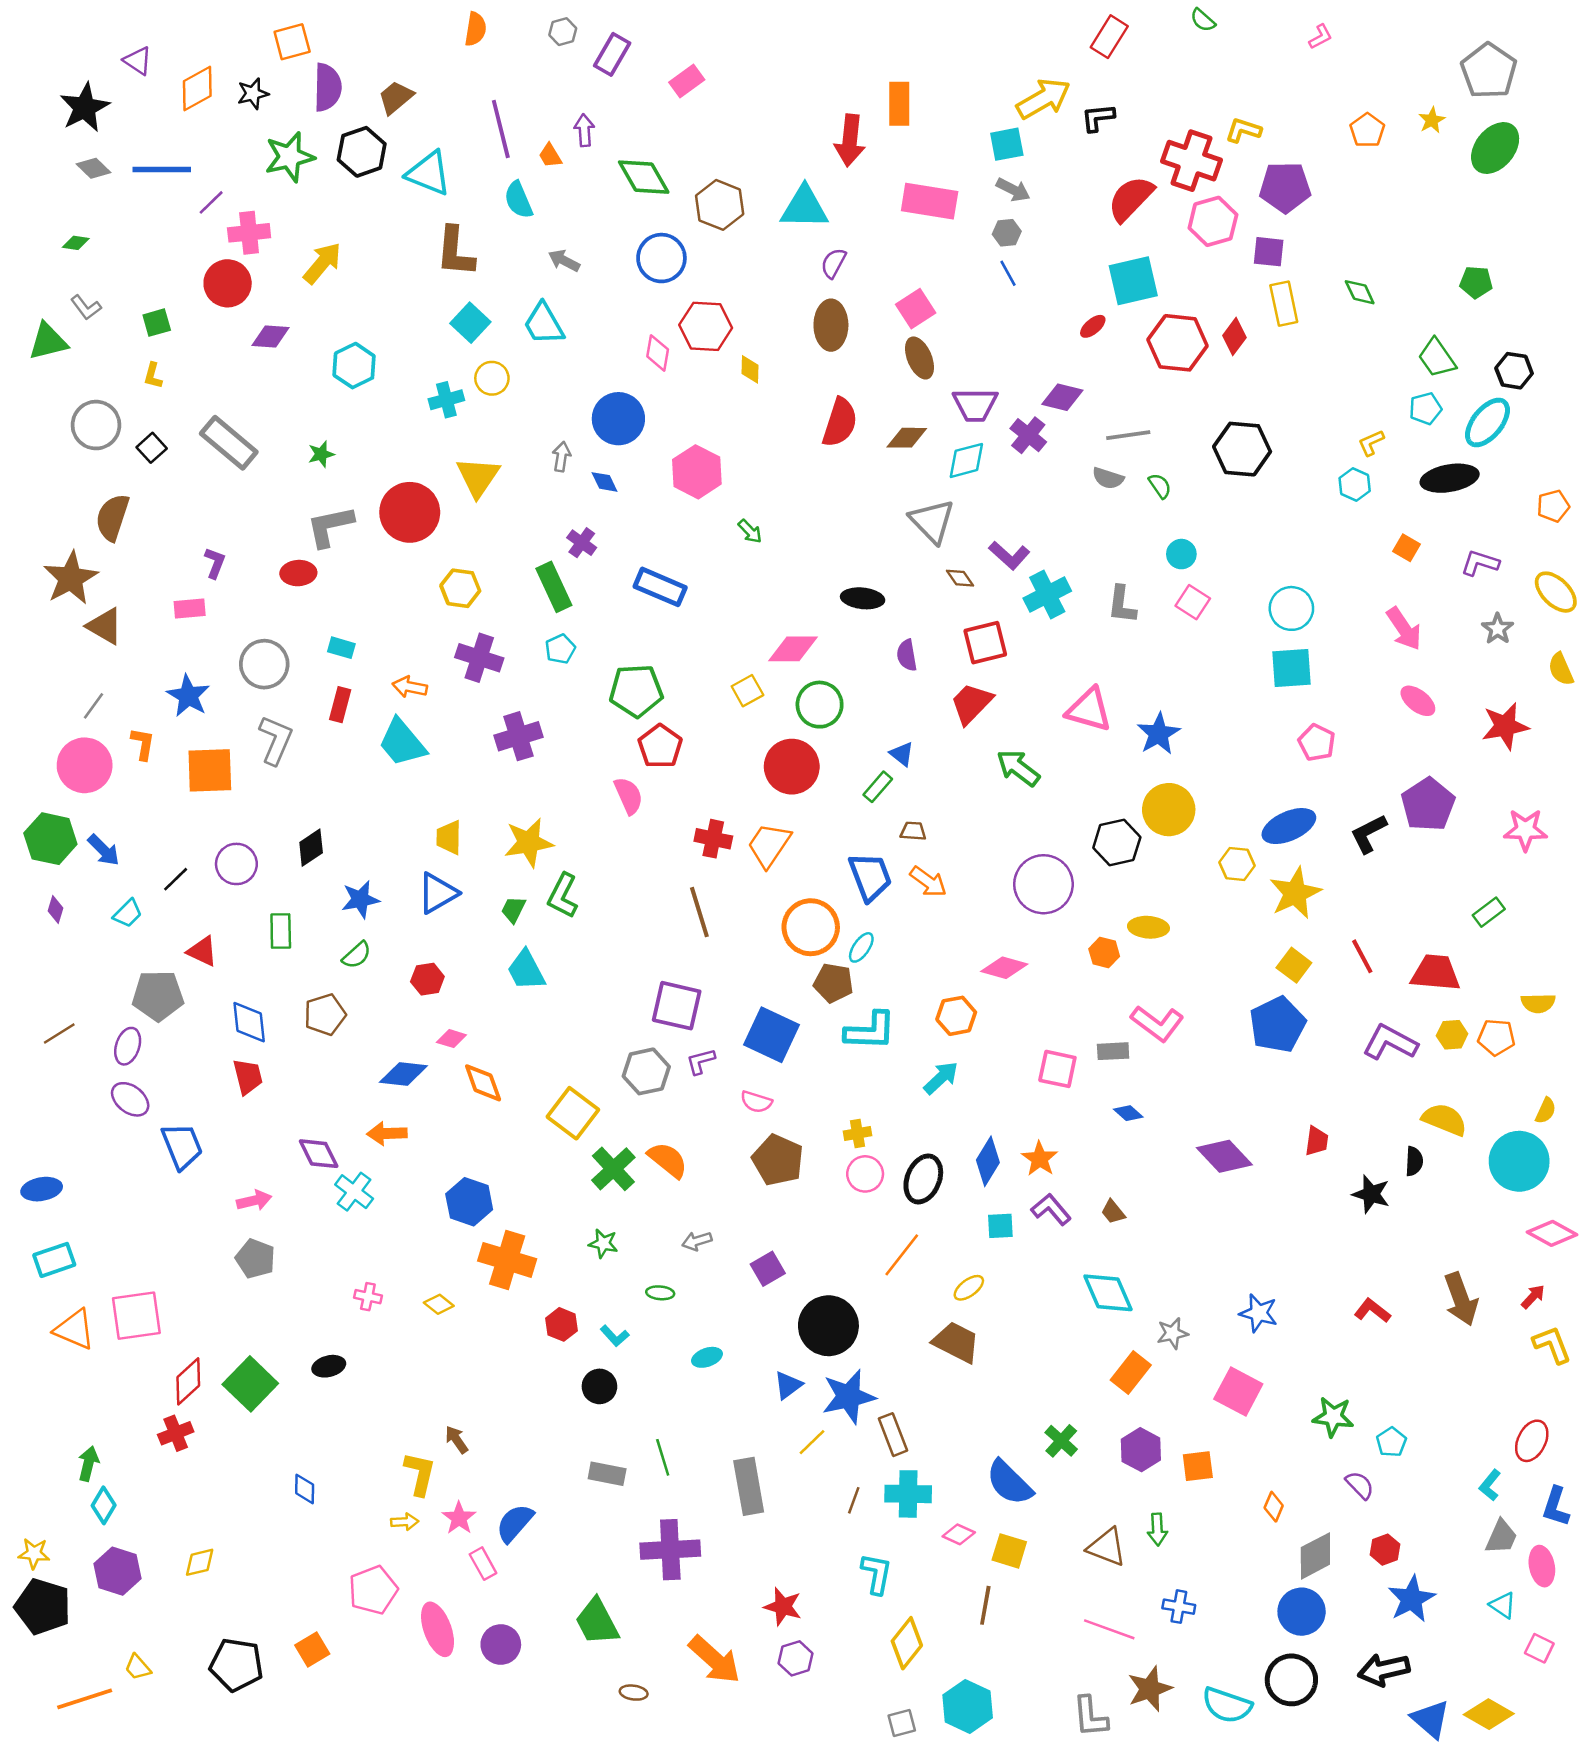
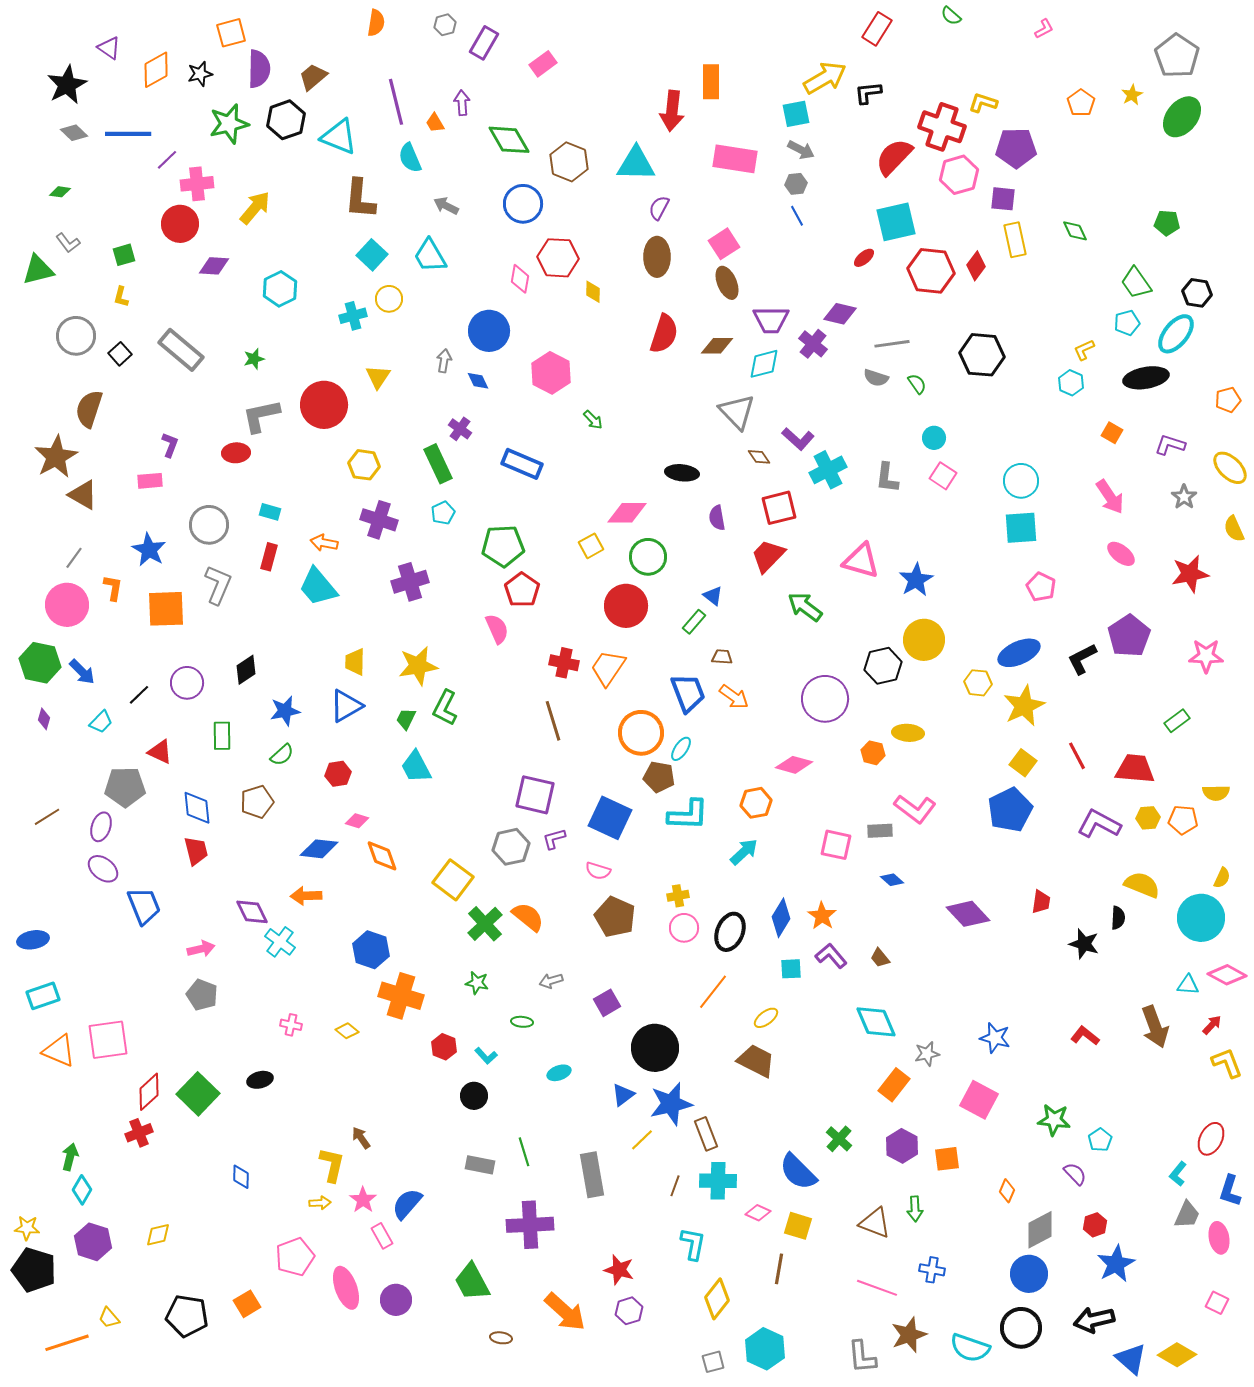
yellow triangle: (478, 477) -> (378, 377), size x0.7
cyan triangle: (1503, 1605) -> (1188, 985), moved, turned -30

